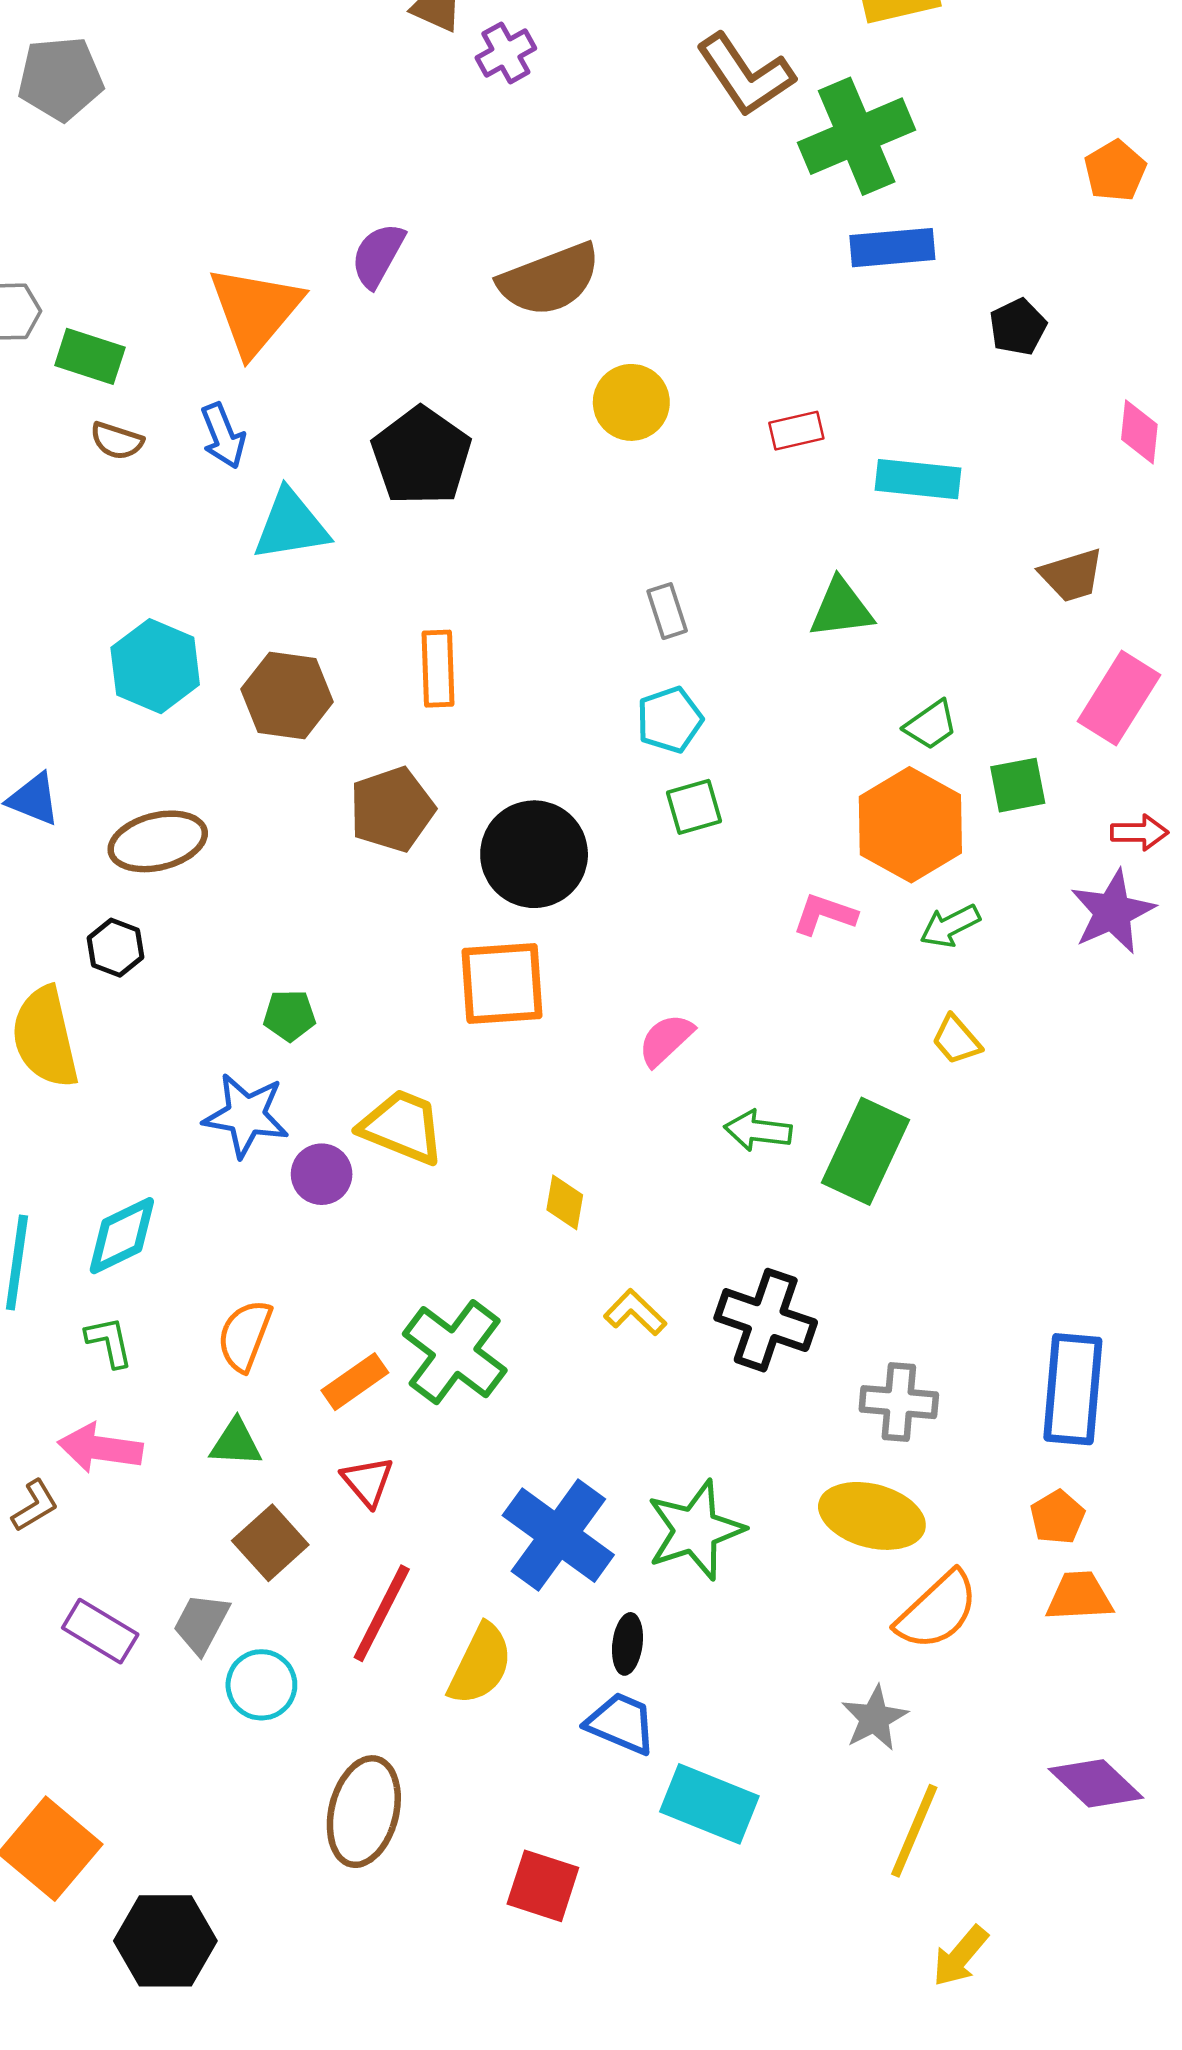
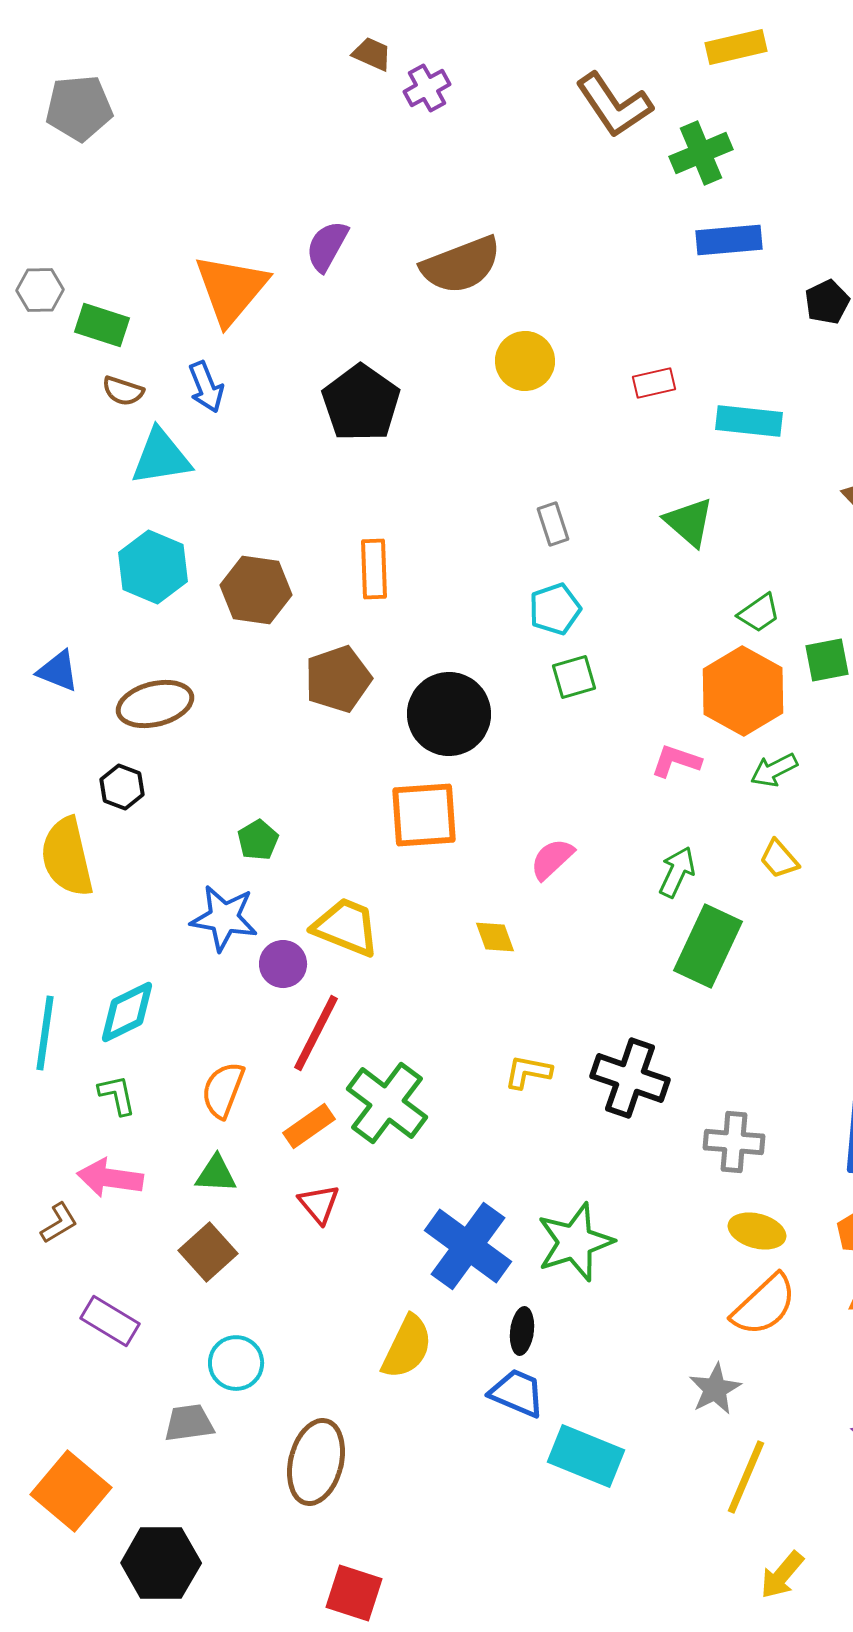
green cross: (857, 136) -> (701, 153), size x0.7
cyan triangle: (291, 525) -> (161, 457), moved
green triangle: (841, 608) -> (689, 522), turned 48
green pentagon: (290, 1015) -> (258, 840), turned -30
green arrow: (758, 1131) -> (677, 872), moved, turned 108
yellow diamond: (565, 1202) -> (495, 937), moved, turned -30
yellow L-shape: (635, 1312) -> (528, 1072), turned -33
yellow ellipse: (872, 1516) -> (757, 1231), moved, size x0.7
brown square: (270, 1543) -> (208, 1252), moved
red line: (382, 1613) -> (316, 1033), moved
gray trapezoid: (201, 1623) -> (189, 1423), moved, turned 54
red square: (543, 1886) -> (354, 1593), moved

